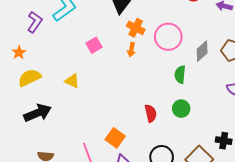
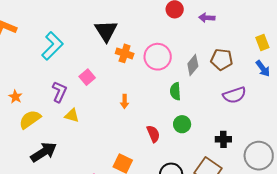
purple L-shape: (35, 22) -> (59, 92), moved
orange arrow: (131, 50) -> (125, 101), moved
black cross: (224, 141) -> (223, 139), moved

